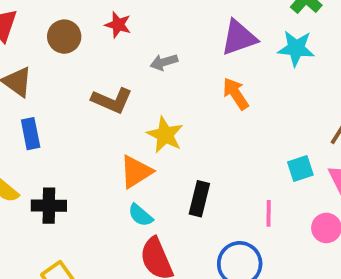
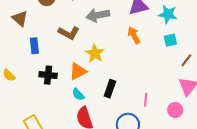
gray arrow: (164, 62) -> (98, 15), size x1.6
blue rectangle: (31, 134) -> (34, 46), moved
cyan square: (300, 169) -> (170, 40), moved
black cross: (49, 206) -> (48, 75), moved

